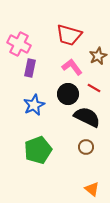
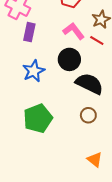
red line: (94, 88) -> (97, 40), moved

